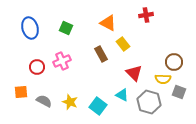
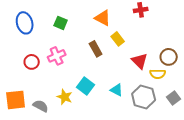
red triangle: (134, 73) -> (140, 61), moved
orange square: (21, 92) -> (16, 100), moved, size x1.5
gray square: (179, 92) -> (174, 98), moved, turned 32
gray semicircle: (44, 101) -> (41, 106), moved
cyan square: (98, 106) -> (86, 86), moved

